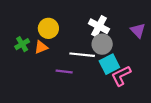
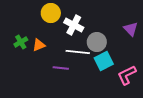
white cross: (99, 26) -> (74, 25), moved
yellow circle: (48, 28) -> (51, 13), moved
pink L-shape: (121, 76) -> (127, 75), moved

